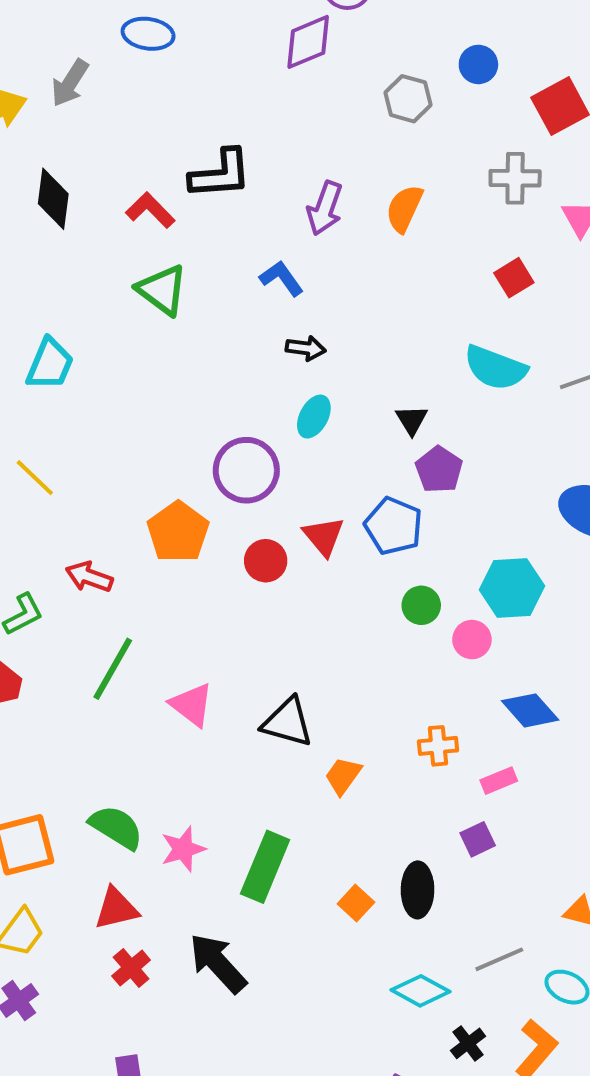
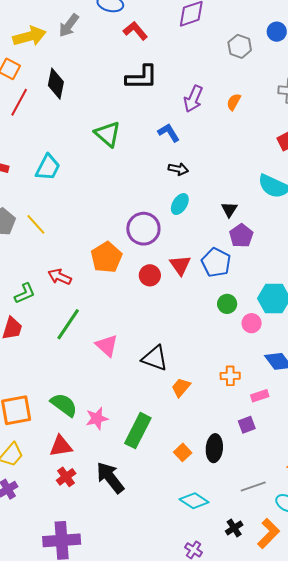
orange semicircle: (404, 208) -> (234, 102), size x0.7
red L-shape: (150, 210) -> (135, 31), moved
cyan diamond: (421, 991) -> (194, 501), moved

